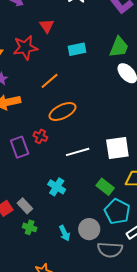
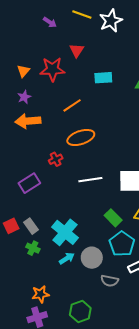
red cross: (40, 136) -> (56, 159), turned 32
purple rectangle: (20, 147) -> (29, 183), moved, turned 70
cyan cross: (57, 187) -> (65, 232), moved, size x1.5
cyan arrow: (65, 233) -> (67, 258), turned -105
gray semicircle: (110, 250) -> (110, 281), size x0.7

